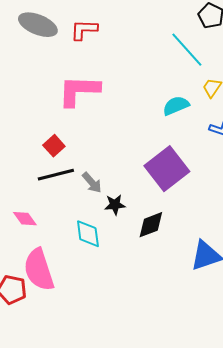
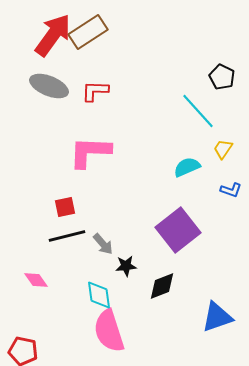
red square: (54, 146) -> (65, 207), turned 30
pink semicircle: (39, 270) -> (109, 331), moved

